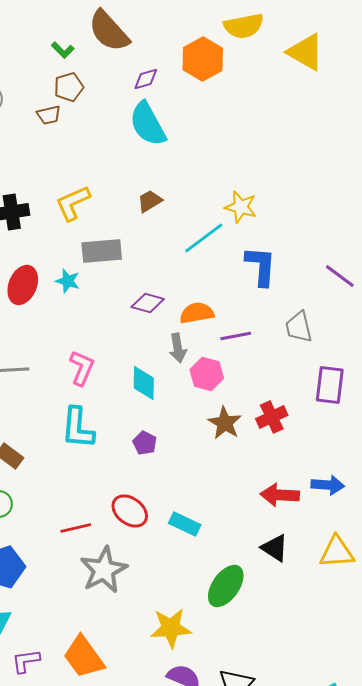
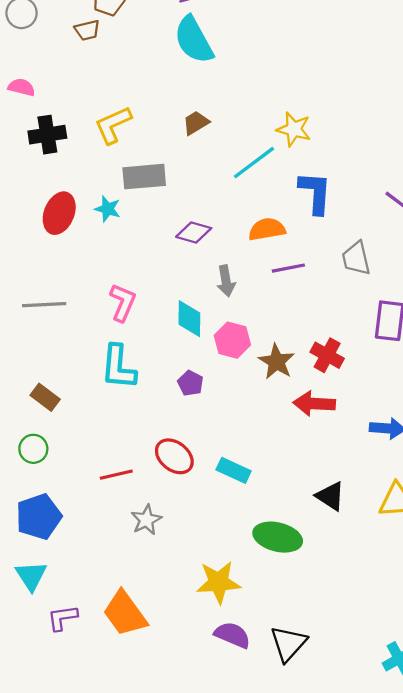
orange semicircle: (197, 313) -> (267, 229), moved
pink hexagon: (207, 374) -> (232, 340), moved
red cross: (272, 417) -> (327, 355), turned -36
red arrow: (280, 495) -> (314, 404), moved
gray star: (104, 570) -> (146, 520), size x0.6
green ellipse: (226, 586) -> (278, 537), turned 69

